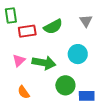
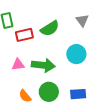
pink triangle: (19, 60) -> (18, 65), turned 40
green circle: (65, 85) -> (49, 92), moved
blue rectangle: (87, 96) -> (78, 94), moved

